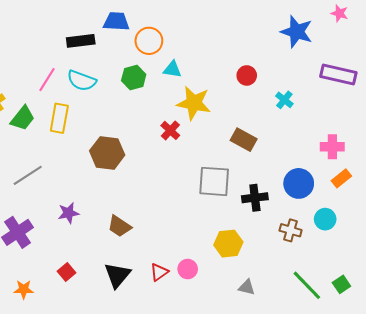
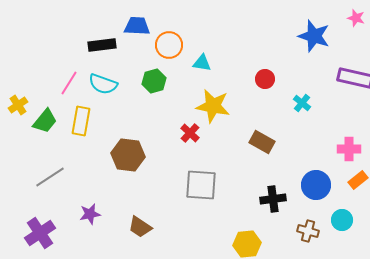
cyan triangle: (172, 69) -> (202, 63), moved
gray square: (214, 181) -> (201, 185), moved

